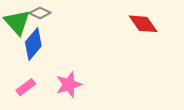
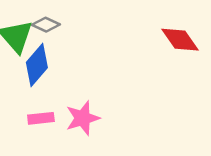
pink rectangle: (26, 87) -> (41, 118), moved, turned 30

